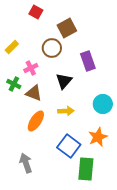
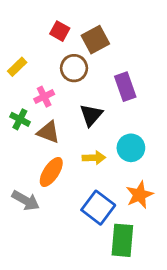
red square: (36, 12) -> (60, 31), moved
cyan circle: (103, 104) -> (131, 148), moved
gray arrow: (26, 163) -> (26, 200), moved, turned 138

